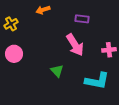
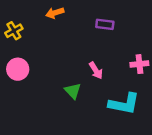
pink arrow: (75, 45) -> (96, 70), moved, size x0.6

